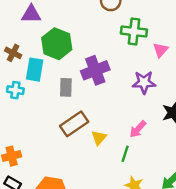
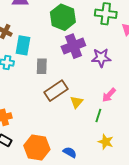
green hexagon: (57, 44) -> (63, 17), moved
purple star: (144, 82) -> (101, 58), moved
gray rectangle: (66, 87) -> (42, 66), moved

